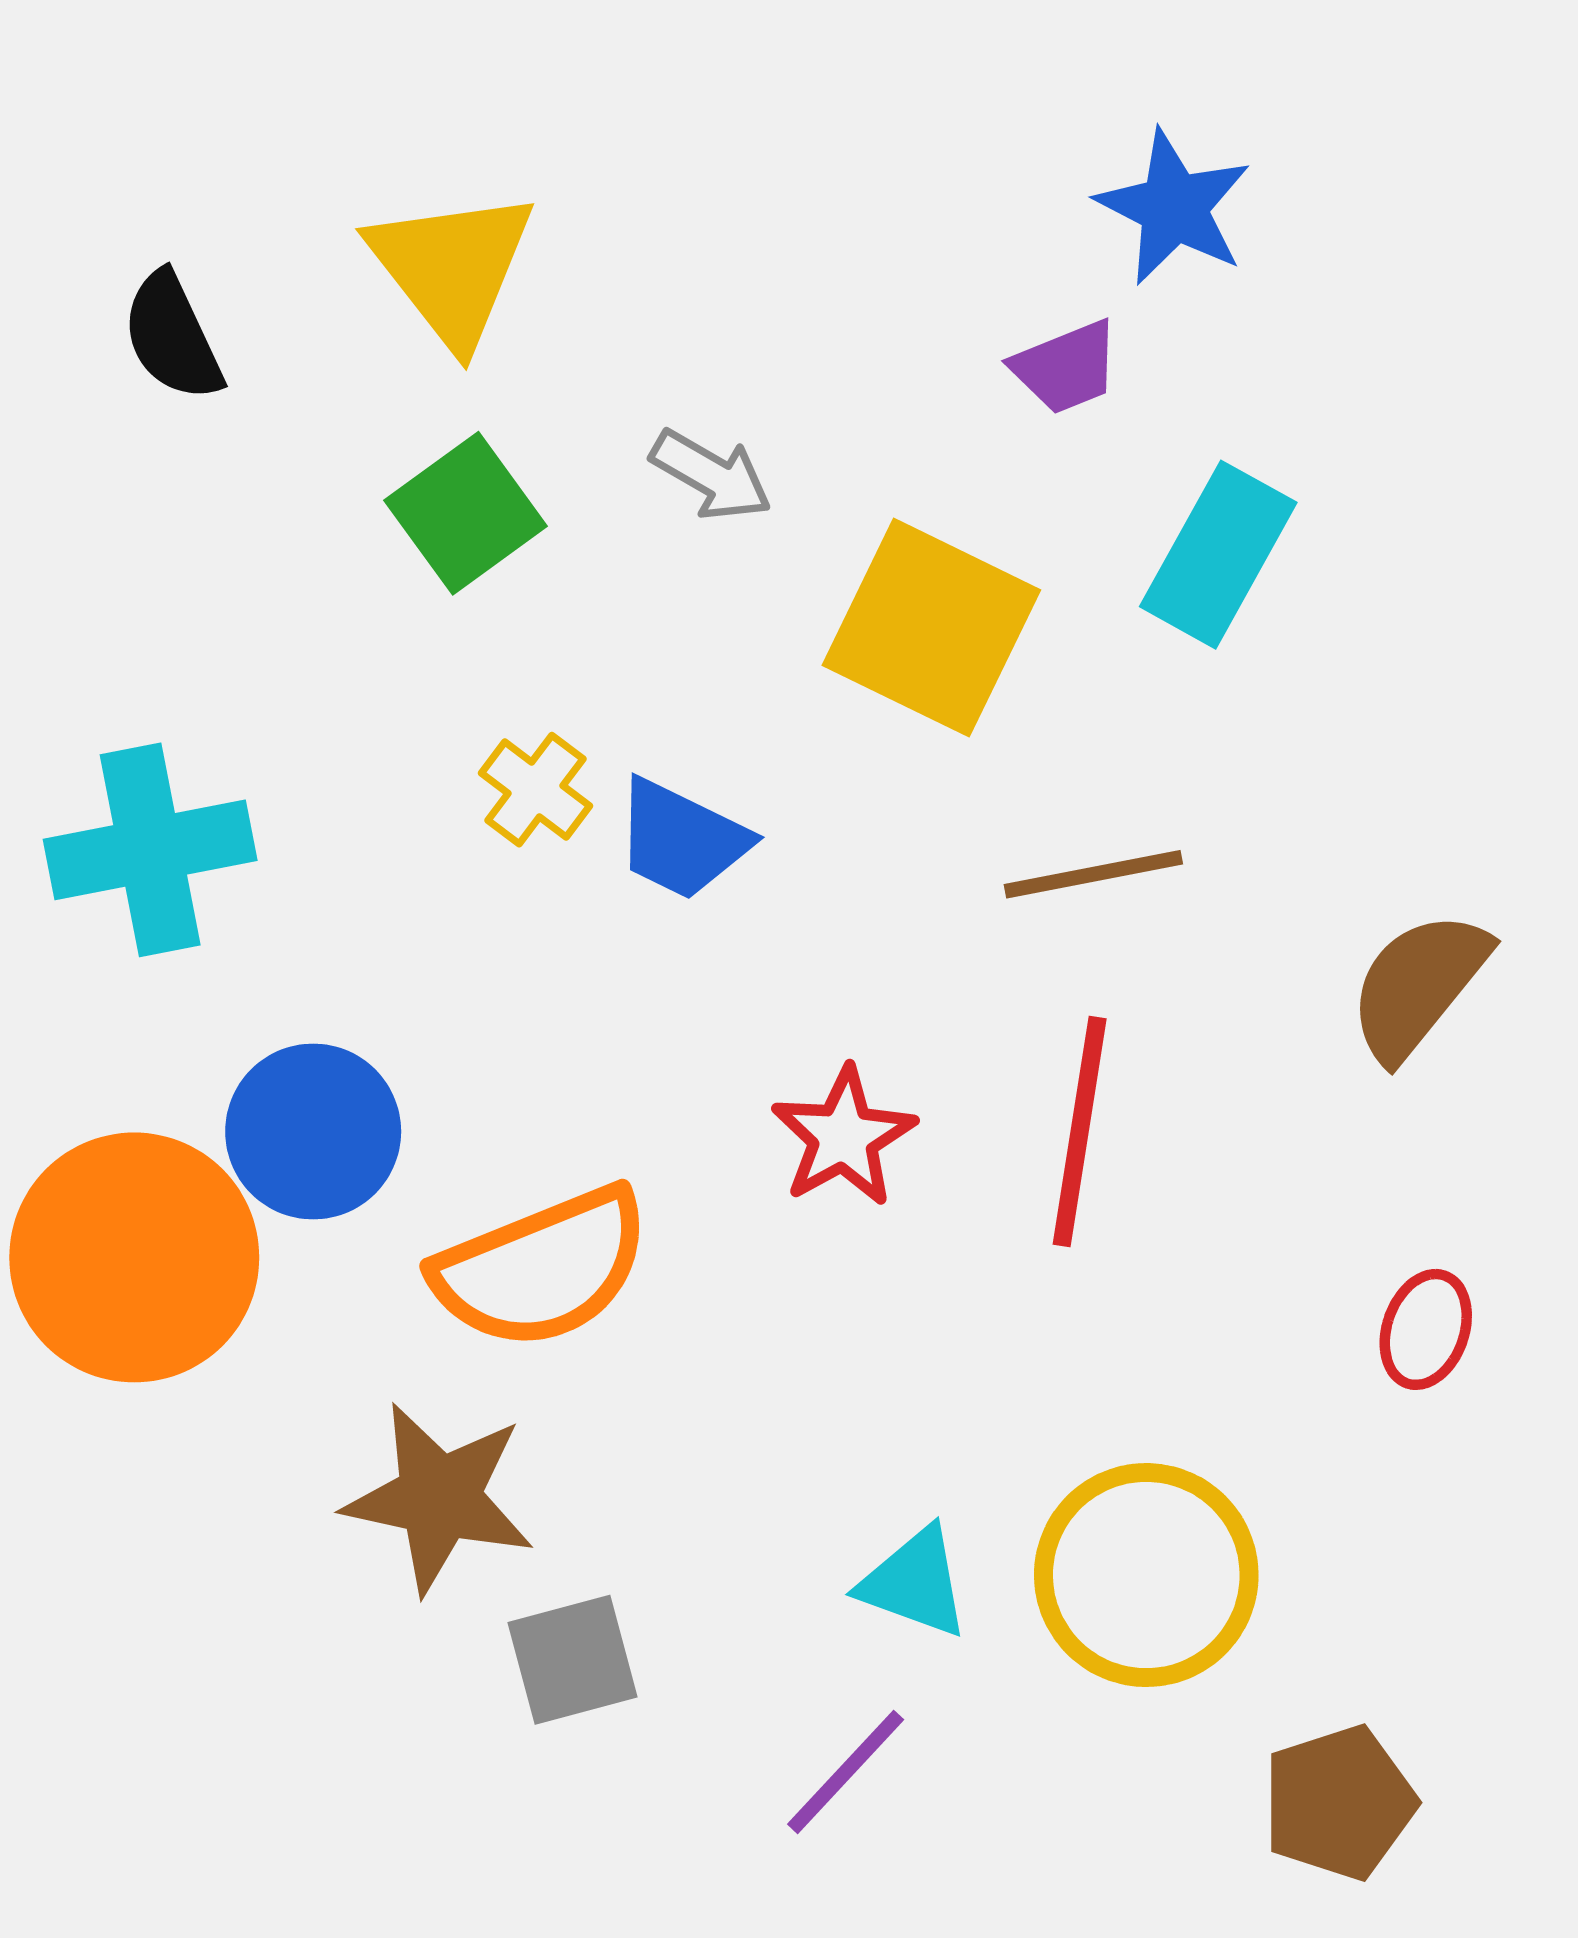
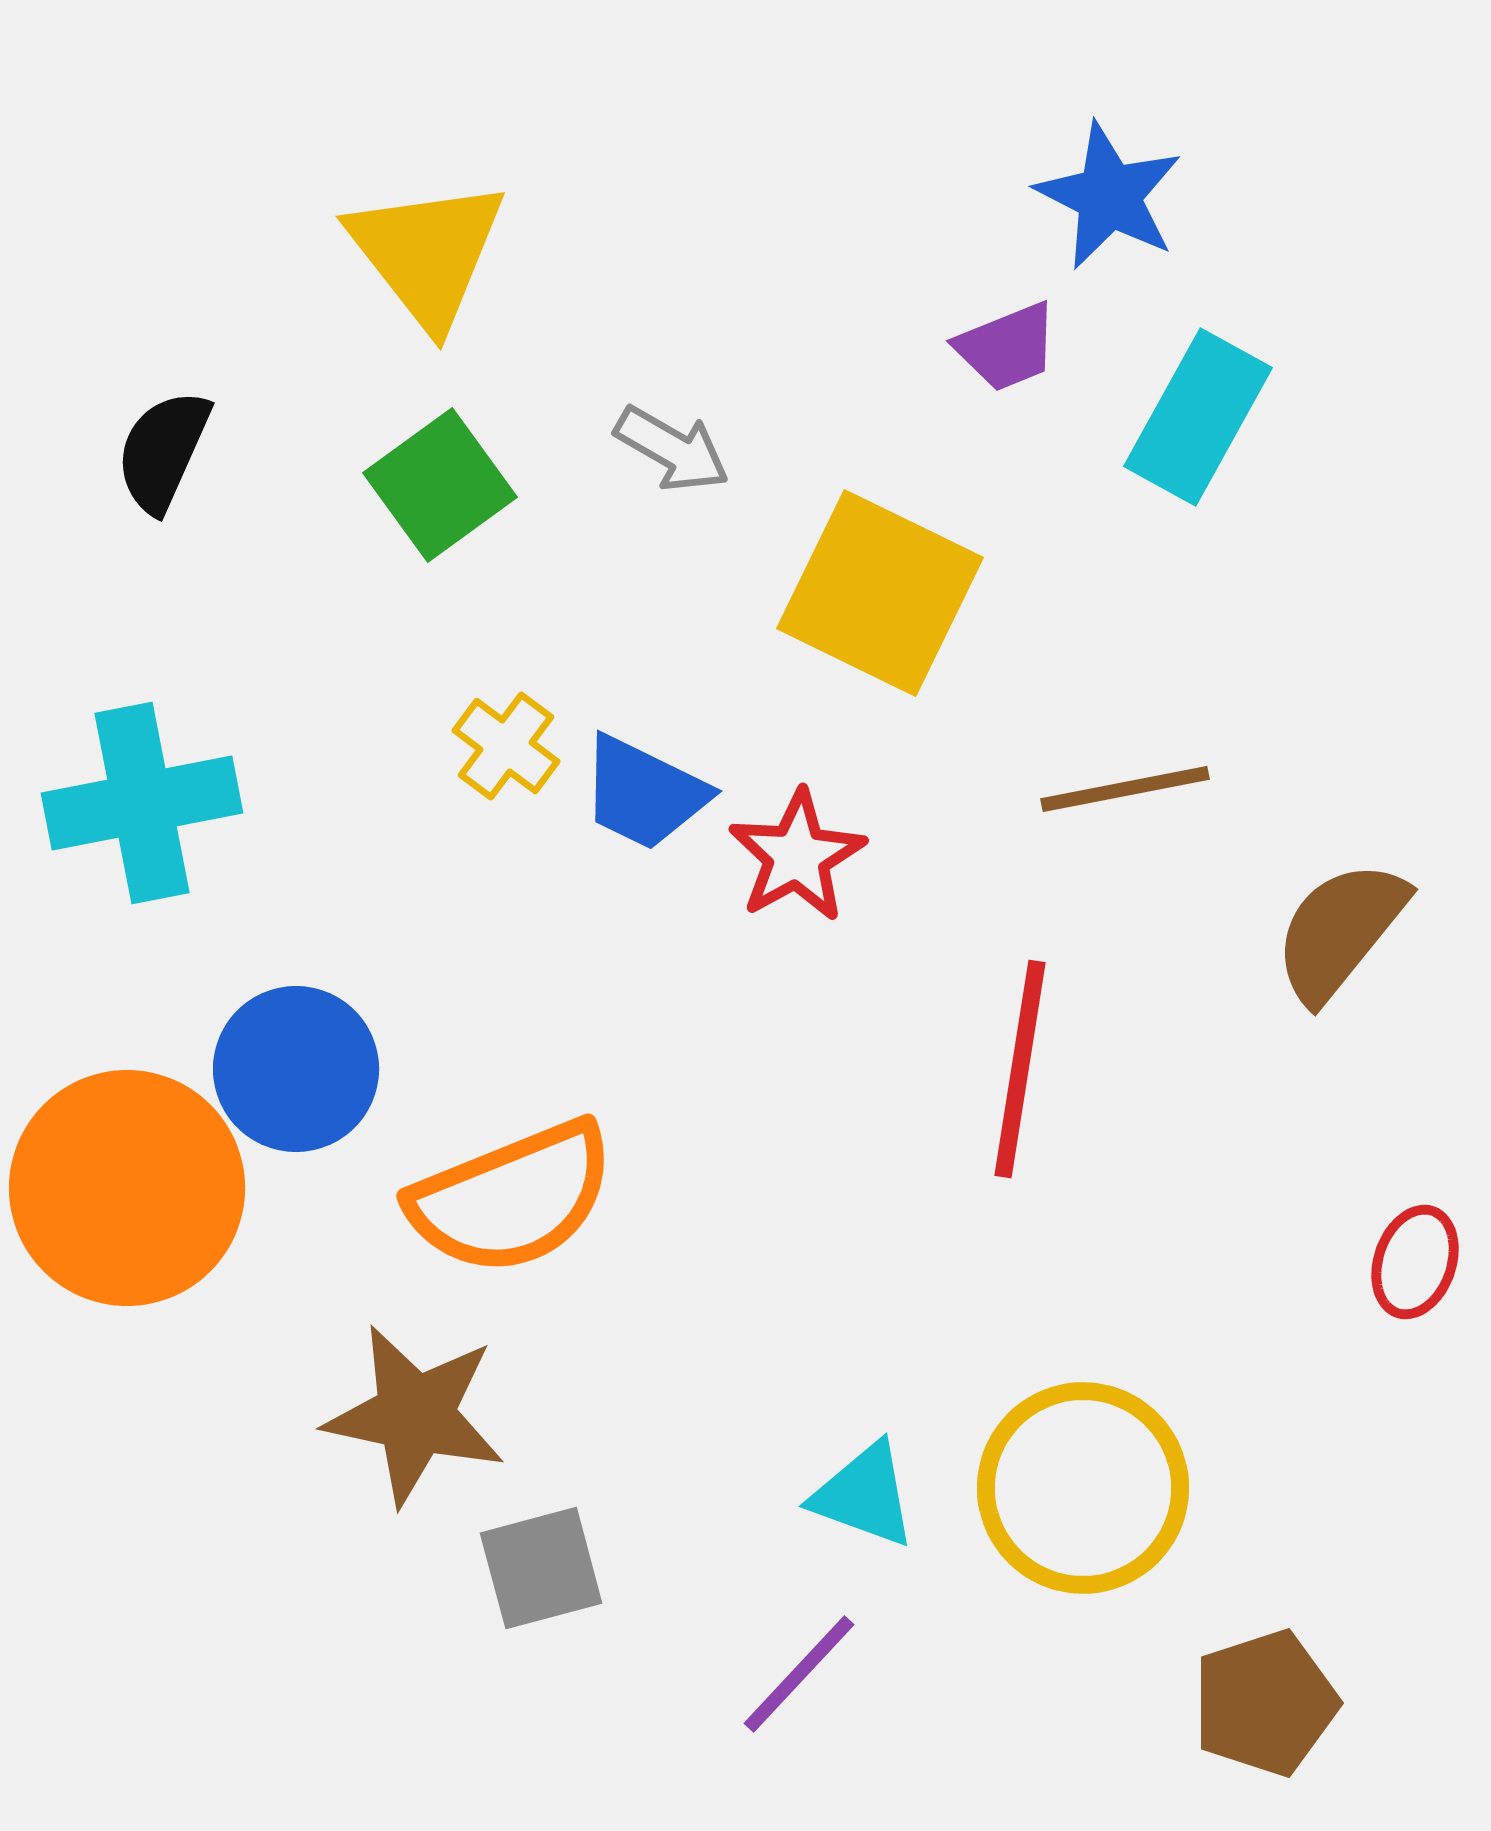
black semicircle: (172, 336) -> (163, 451), moved, turned 49
cyan rectangle: (1218, 555) -> (1198, 417), moved
brown line: (1093, 874) -> (1125, 789), moved
red star: (844, 1137) -> (797, 856), moved
red ellipse: (1426, 1329) -> (1415, 1262), moved

